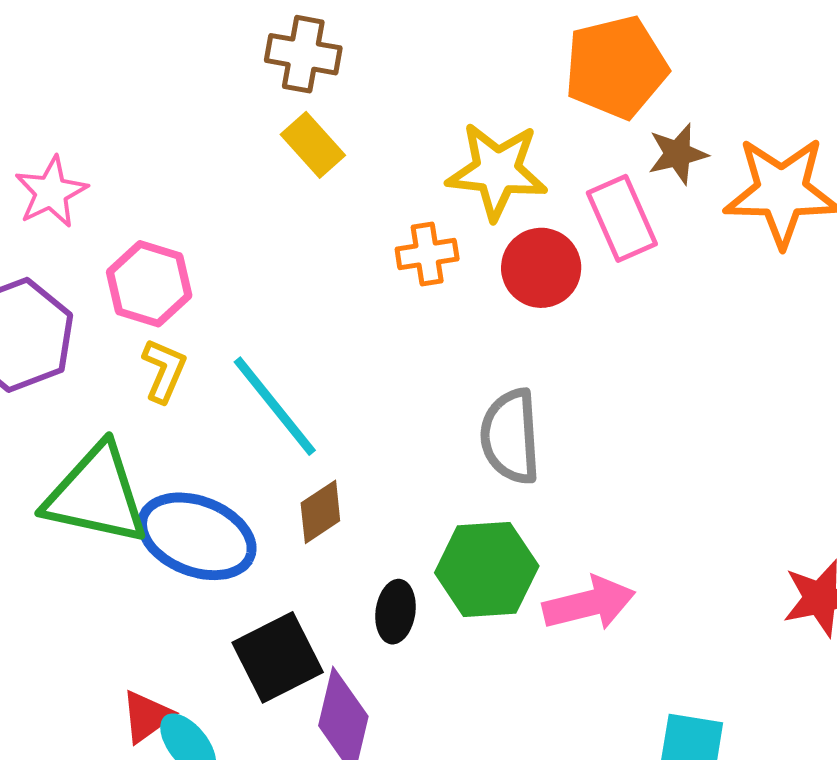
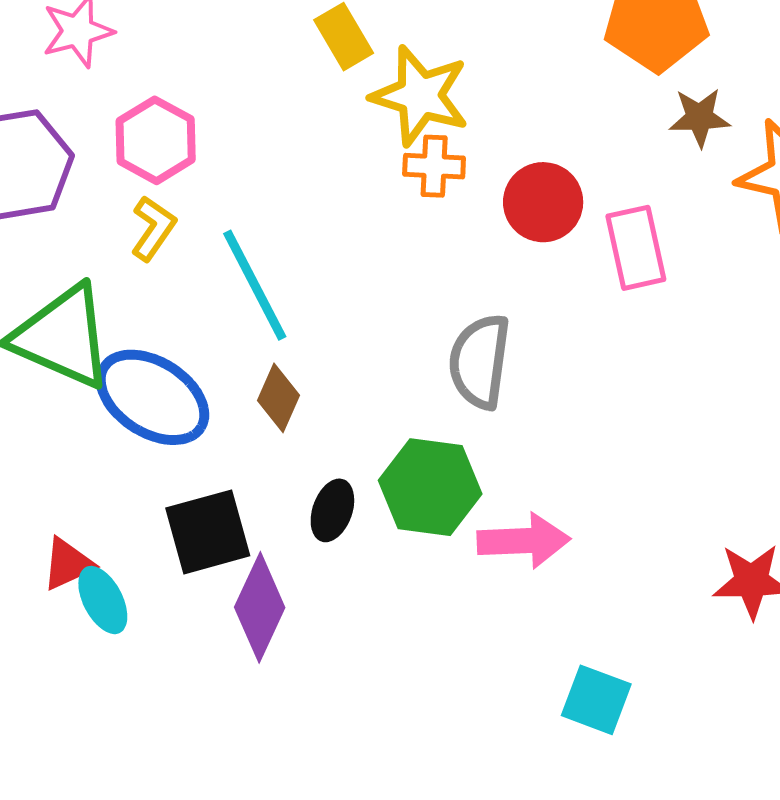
yellow star: (497, 171) -> (420, 96), moved
pink rectangle: (622, 218) -> (636, 248), moved
brown diamond: (320, 512) -> (279, 398), turned -44

